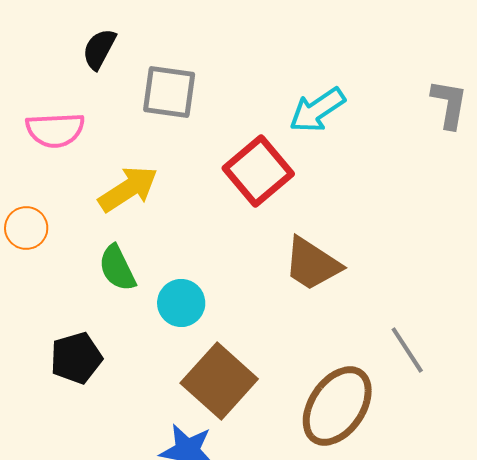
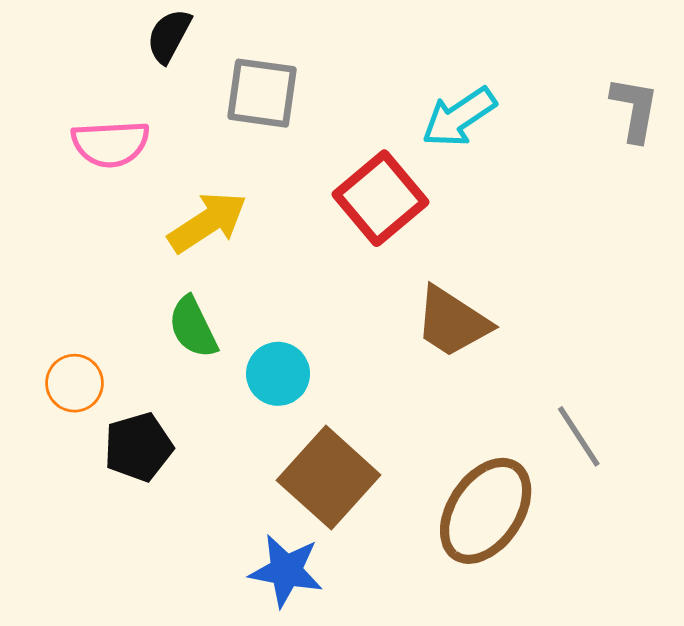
orange circle: (26, 228) -> (74, 383), moved

